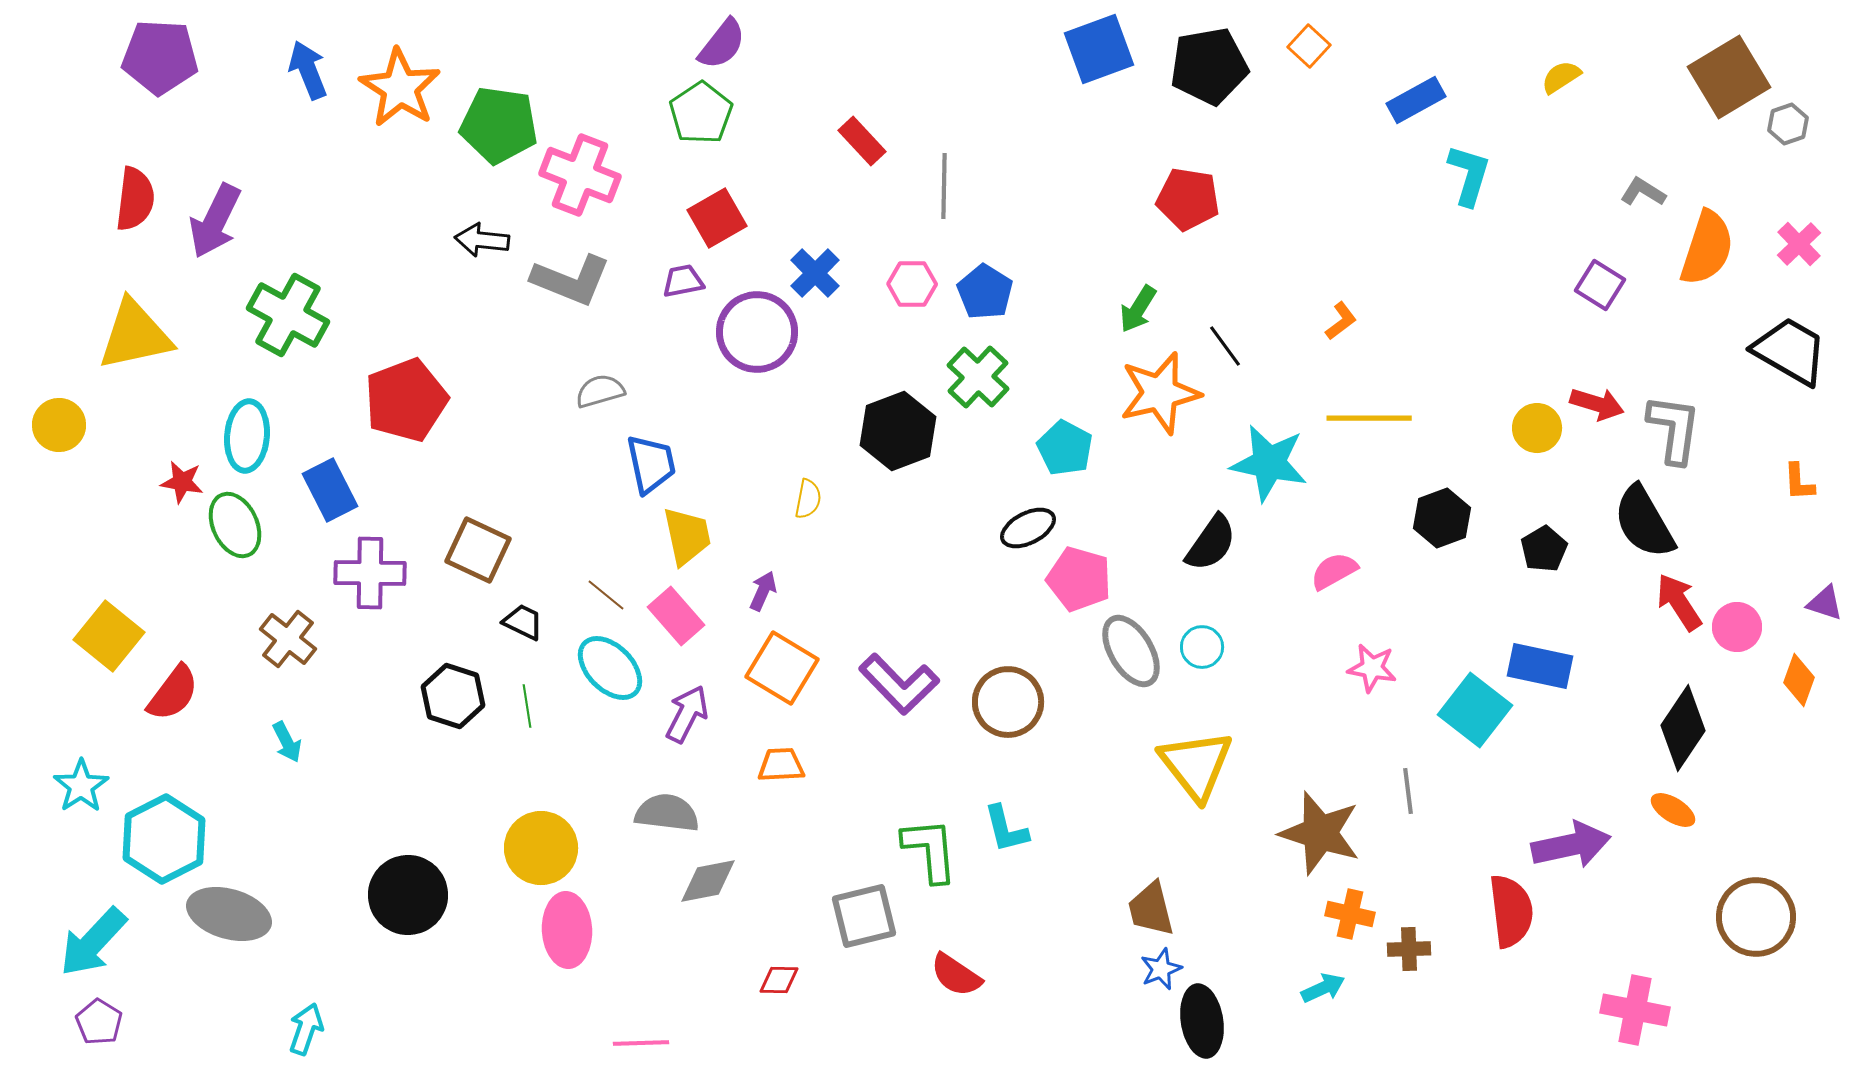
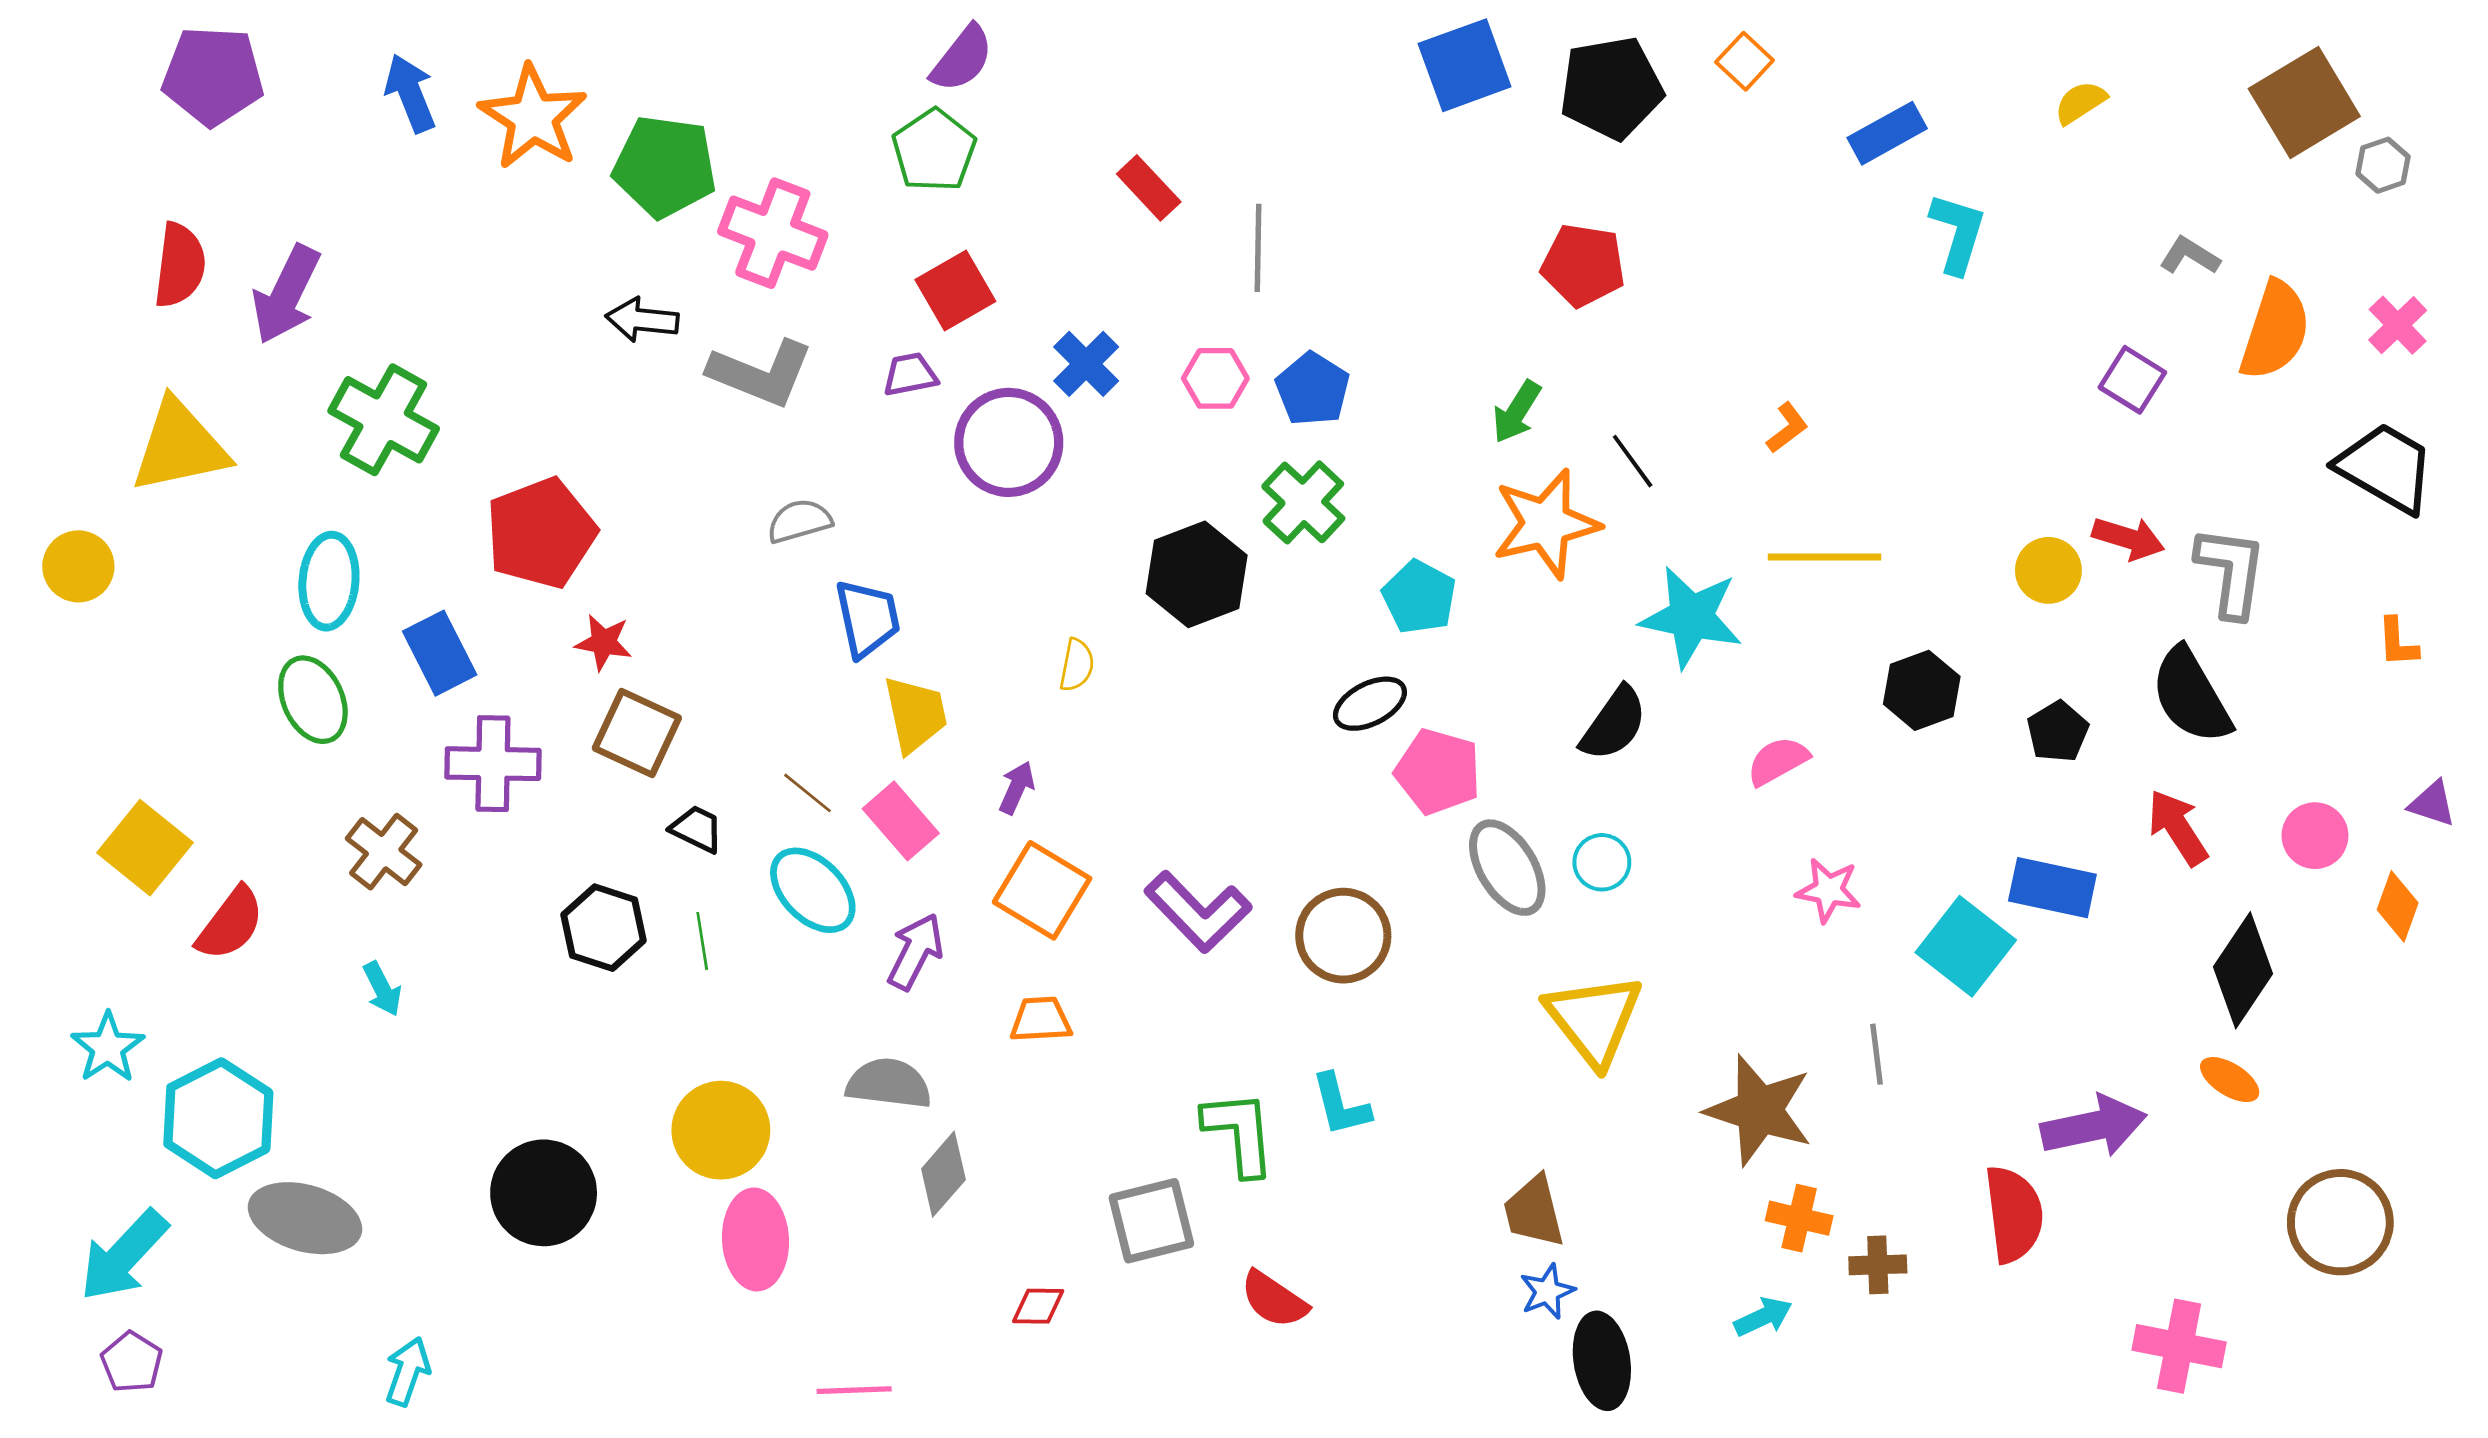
red star: (182, 482) -> (604, 642), moved
red arrow: (1679, 602) -> (2178, 828), moved
gray diamond: (708, 881) -> (943, 1174), turned -38

